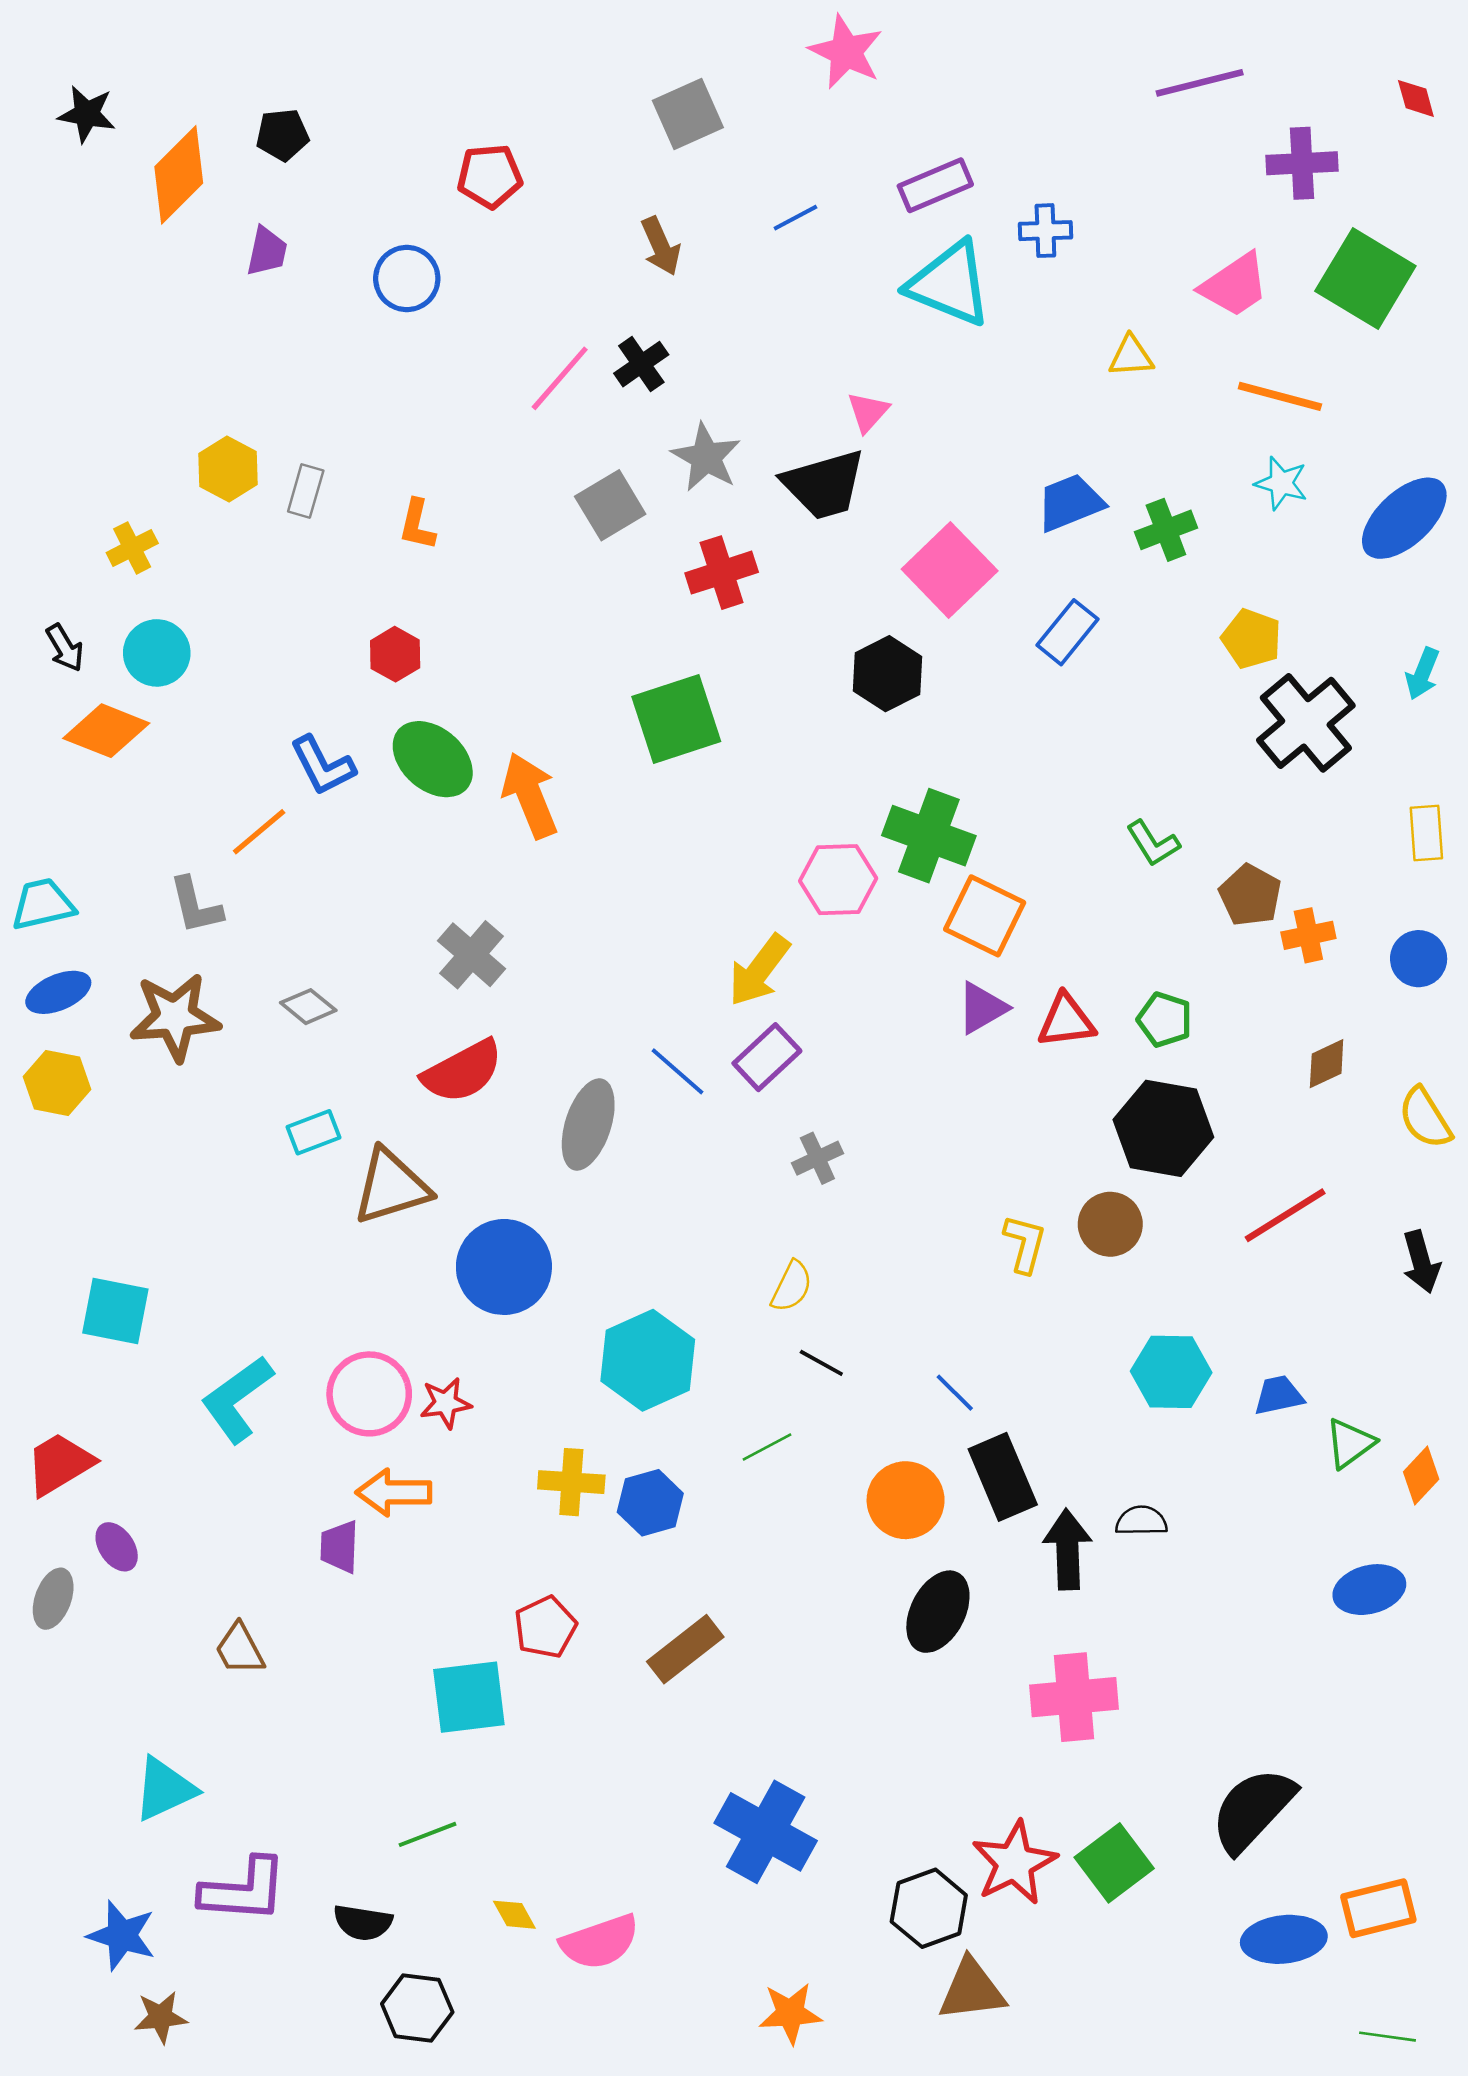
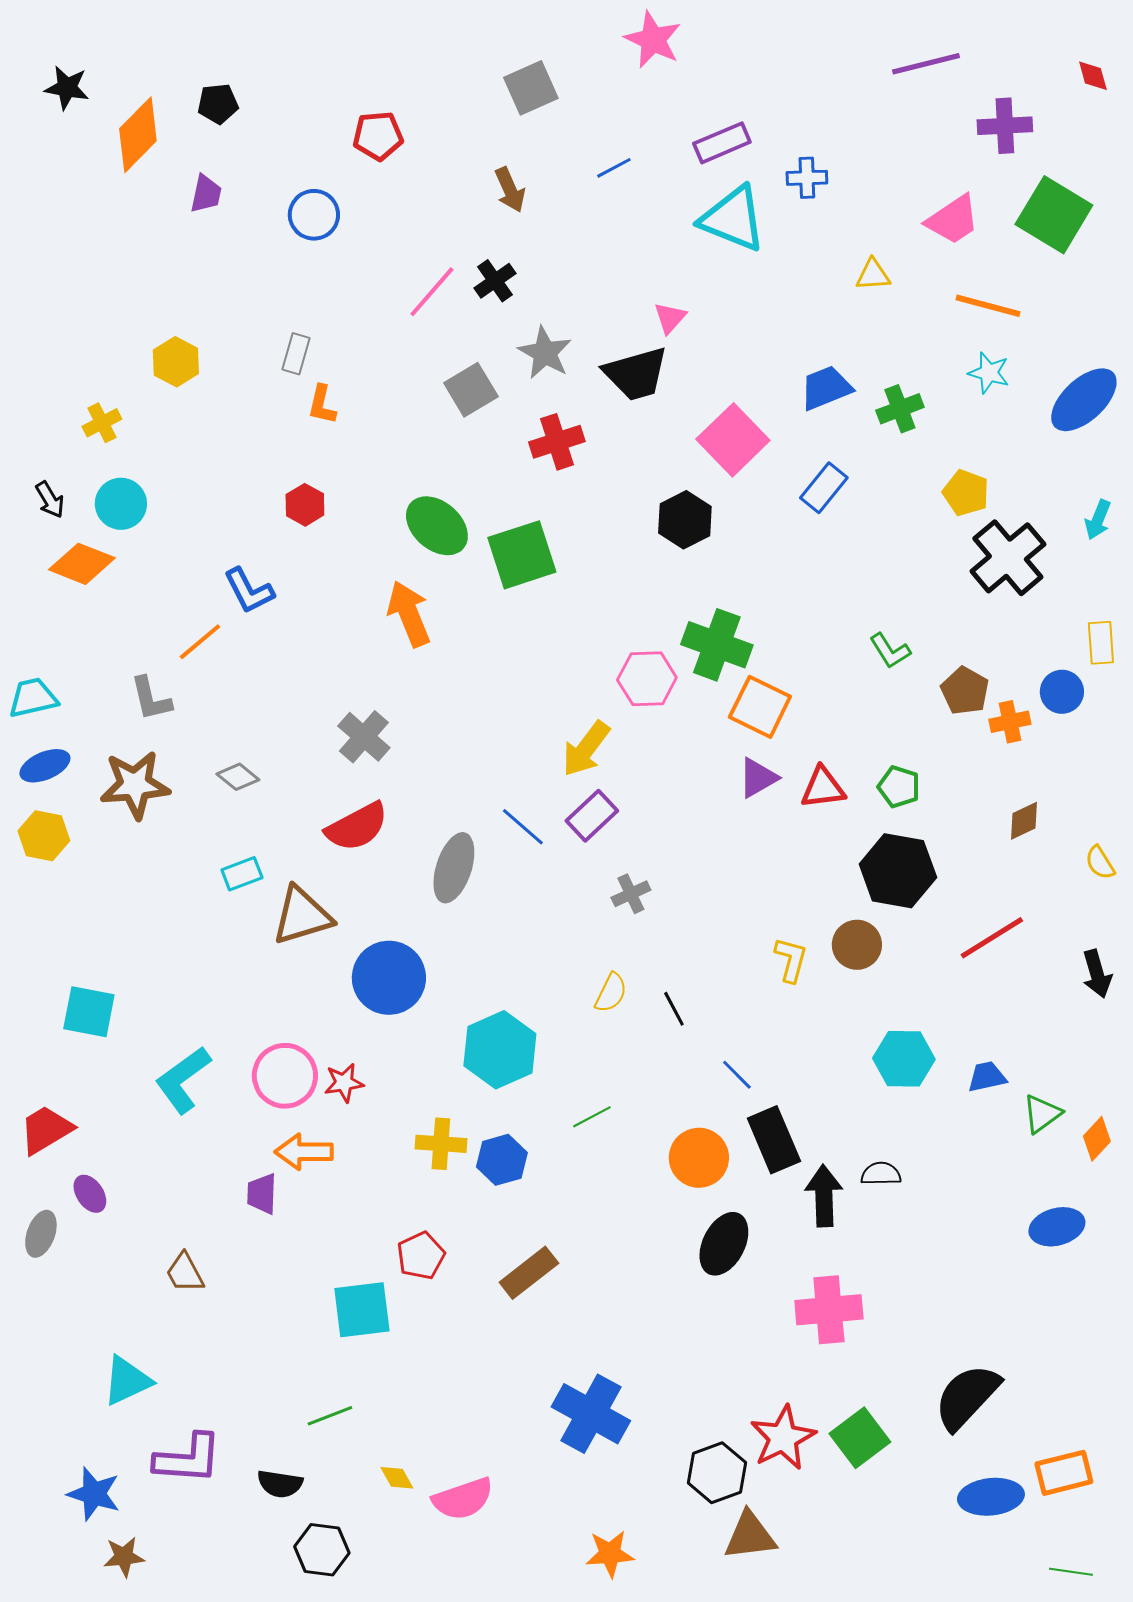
gray rectangle: (306, 491) -> (296, 354), moved
green ellipse: (433, 759) -> (437, 526), moved
blue circle: (1419, 959) -> (1062, 692), moved
yellow semicircle: (1425, 1118) -> (1100, 863), size x0.7
black line: (821, 1363) -> (674, 1009), moved, turned 33

